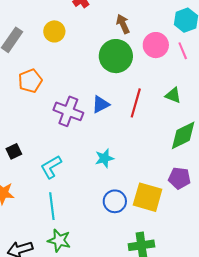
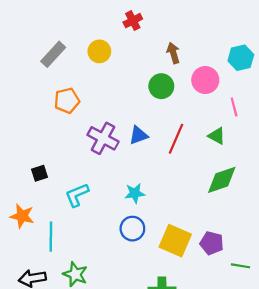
pink line: (183, 51) -> (234, 107), moved
green circle: (116, 56) -> (161, 86), size x0.7
purple pentagon: (179, 178) -> (212, 243), moved
blue circle: (115, 201) -> (132, 229), moved
cyan line: (52, 206) -> (51, 237), moved

